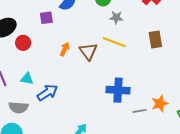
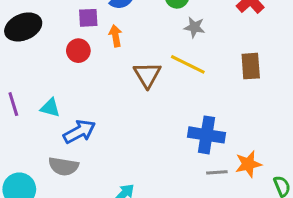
red circle: (23, 43) -> (78, 51), moved
orange arrow: (65, 49) -> (116, 36), moved, turned -40
blue cross: (118, 90) -> (207, 135), moved
gray semicircle: (19, 107) -> (64, 166), moved

